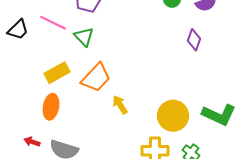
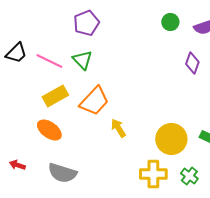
pink line: (53, 23) -> (49, 61), moved
orange ellipse: (51, 107) -> (49, 130), turned -65
red arrow: (32, 142) -> (17, 165), moved

